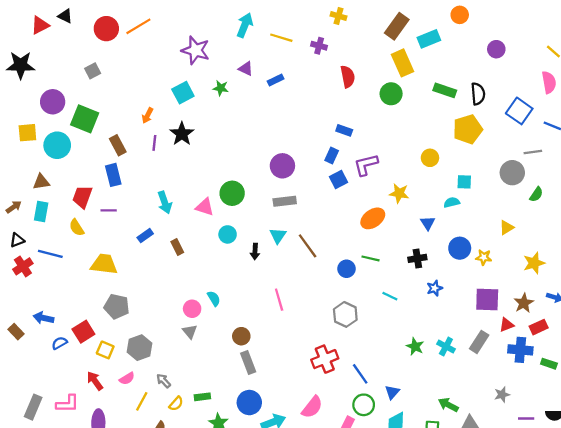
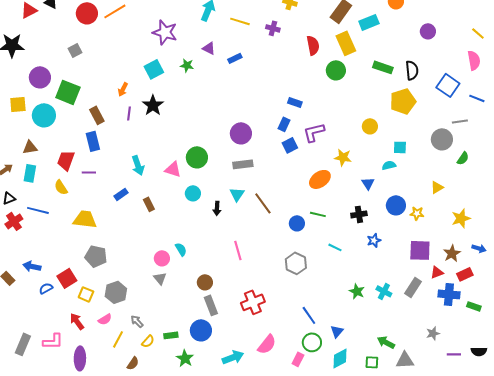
red semicircle: (348, 77) -> (313, 45), moved
red cross: (325, 359) -> (253, 302), moved
blue circle: (249, 403) -> (201, 330), moved

